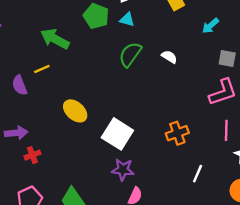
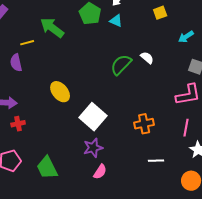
green semicircle: (130, 54) -> (121, 65), moved
yellow line: (42, 69) -> (27, 43), moved
purple star: (123, 170) -> (93, 148), turned -30
white line: (198, 174) -> (156, 161), turned 56

